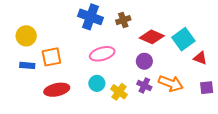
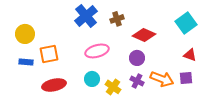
blue cross: (91, 17) -> (86, 16), turned 30
cyan square: (183, 39) -> (186, 23), moved
purple square: (207, 88) -> (186, 78), moved

